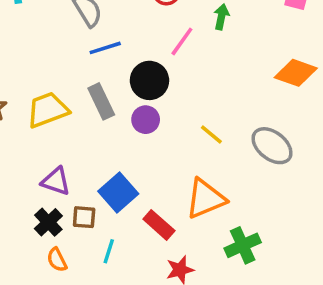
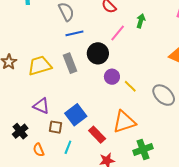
purple circle: (146, 120) -> (112, 77), moved
black cross: (48, 222) -> (20, 131), moved

